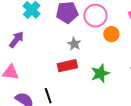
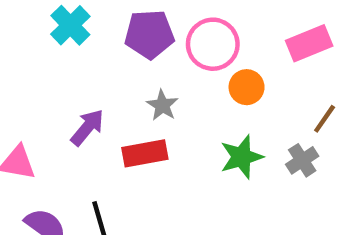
purple arrow: (16, 40) -> (87, 127), moved
green star: (100, 73) -> (241, 157), moved

